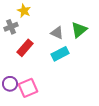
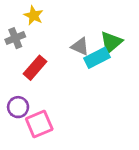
cyan rectangle: (60, 54) -> (97, 58), moved
purple circle: (10, 84) -> (18, 107), moved

